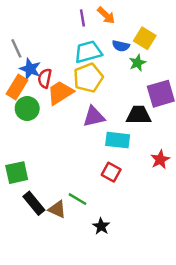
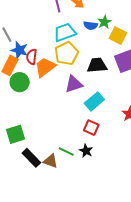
yellow square: (145, 38) -> (118, 36), moved
green star: (137, 63) -> (104, 22), moved
black trapezoid: (139, 115) -> (97, 65), moved
cyan rectangle: (118, 140) -> (94, 101), turned -42
black star: (101, 226) -> (86, 151), moved

